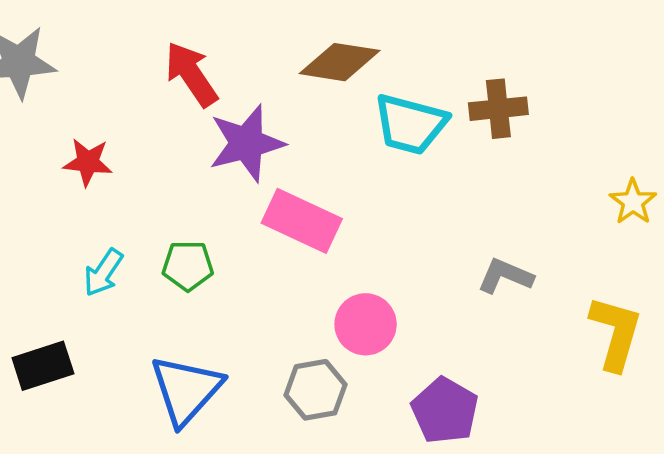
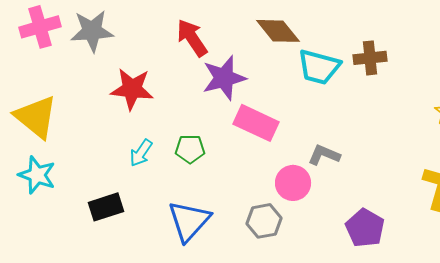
brown diamond: (340, 62) -> (278, 31), turned 42
red star: (88, 162) -> (132, 89), size x1.5
gray L-shape: (505, 276) -> (324, 155), moved
purple pentagon: (445, 411) -> (365, 228), moved

